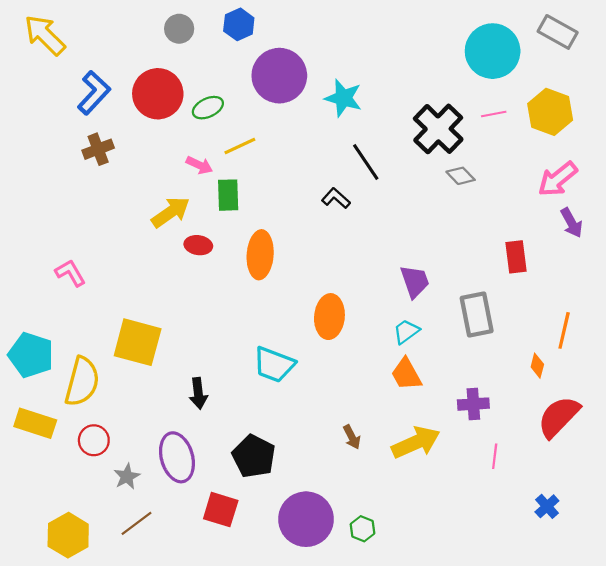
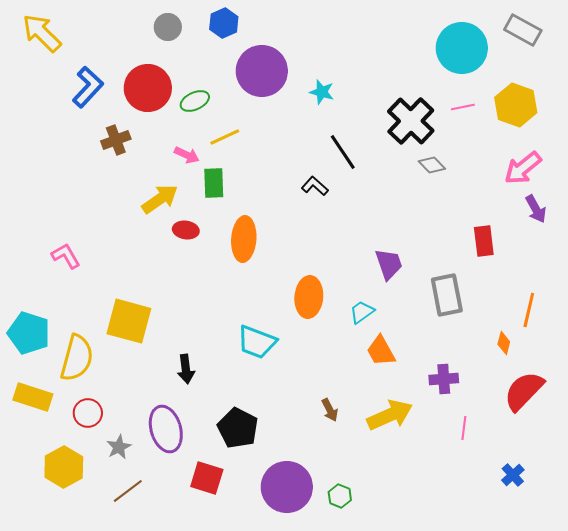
cyan star: (343, 98) -> (322, 92), size x0.7
brown cross: (98, 149) -> (116, 140), moved
cyan trapezoid: (406, 332) -> (362, 312), moved
yellow hexagon: (68, 535) -> (64, 467), moved

